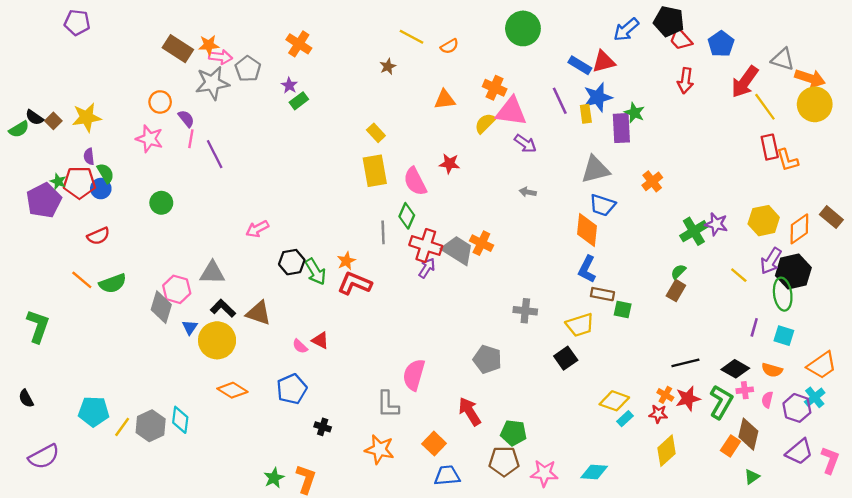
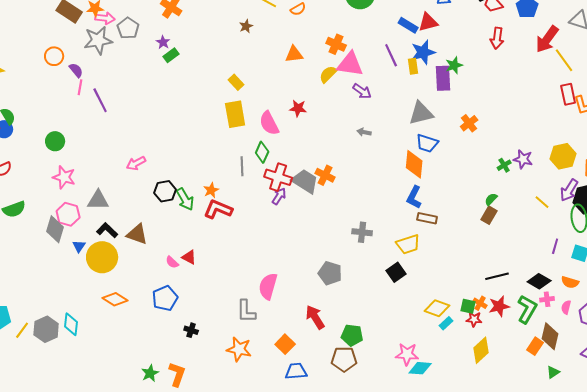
green star: (634, 113) -> (454, 65), turned 30
pink star: (149, 139) -> (64, 177), moved
green cross: (694, 231) -> (504, 165), size x0.6
green square: (623, 310) -> (468, 306), moved
pink star: (544, 473) -> (407, 354), moved

